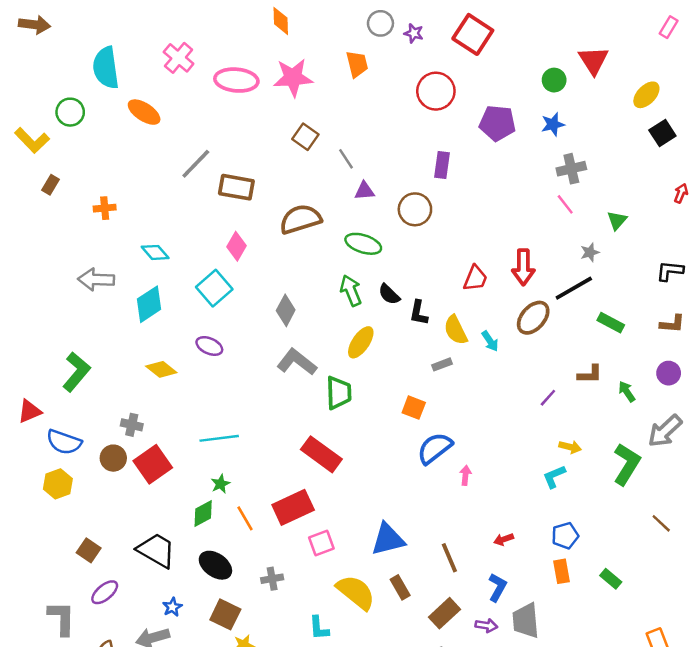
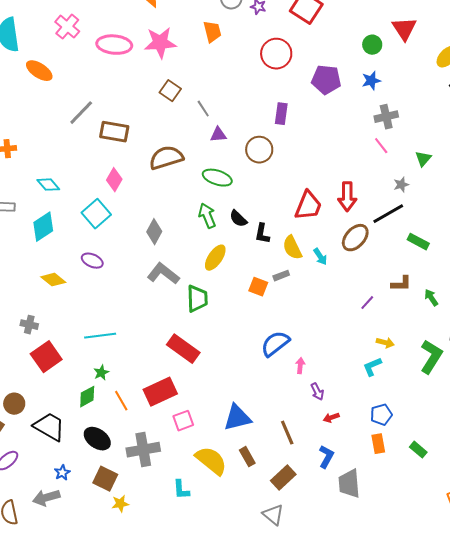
red trapezoid: (475, 278) -> (308, 206), size x1.4
orange square: (414, 408) -> (258, 287), moved
brown circle: (113, 458) -> (14, 404), moved
gray cross: (272, 579) -> (143, 450), size x1.8
purple arrow: (486, 626) -> (317, 392), moved, turned 54

